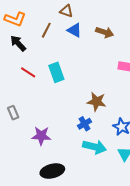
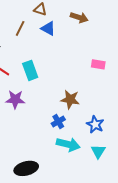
brown arrow: (105, 32) -> (79, 17), moved
purple star: (41, 136) -> (15, 99), moved

